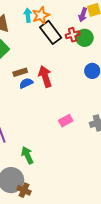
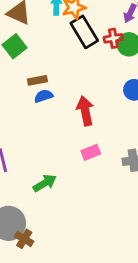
red arrow: (45, 76) -> (85, 111), moved
green arrow: (27, 155) -> (45, 183), moved, turned 78

